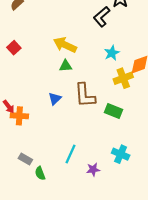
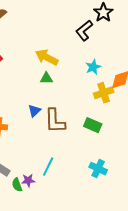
brown L-shape: (85, 95) -> (55, 121), moved
purple star: (93, 170) -> (28, 180), moved

